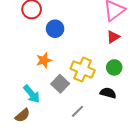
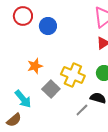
blue circle: (55, 29) -> (48, 26), moved
gray line: (77, 111) -> (82, 110), moved

